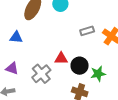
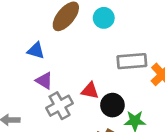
gray rectangle: (87, 31) -> (132, 61), size x1.5
purple triangle: (12, 68) -> (44, 81), moved

